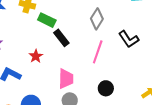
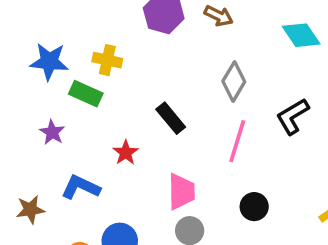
green rectangle: (47, 20) -> (86, 94), moved
black L-shape: (129, 39) -> (293, 116), turned 95

